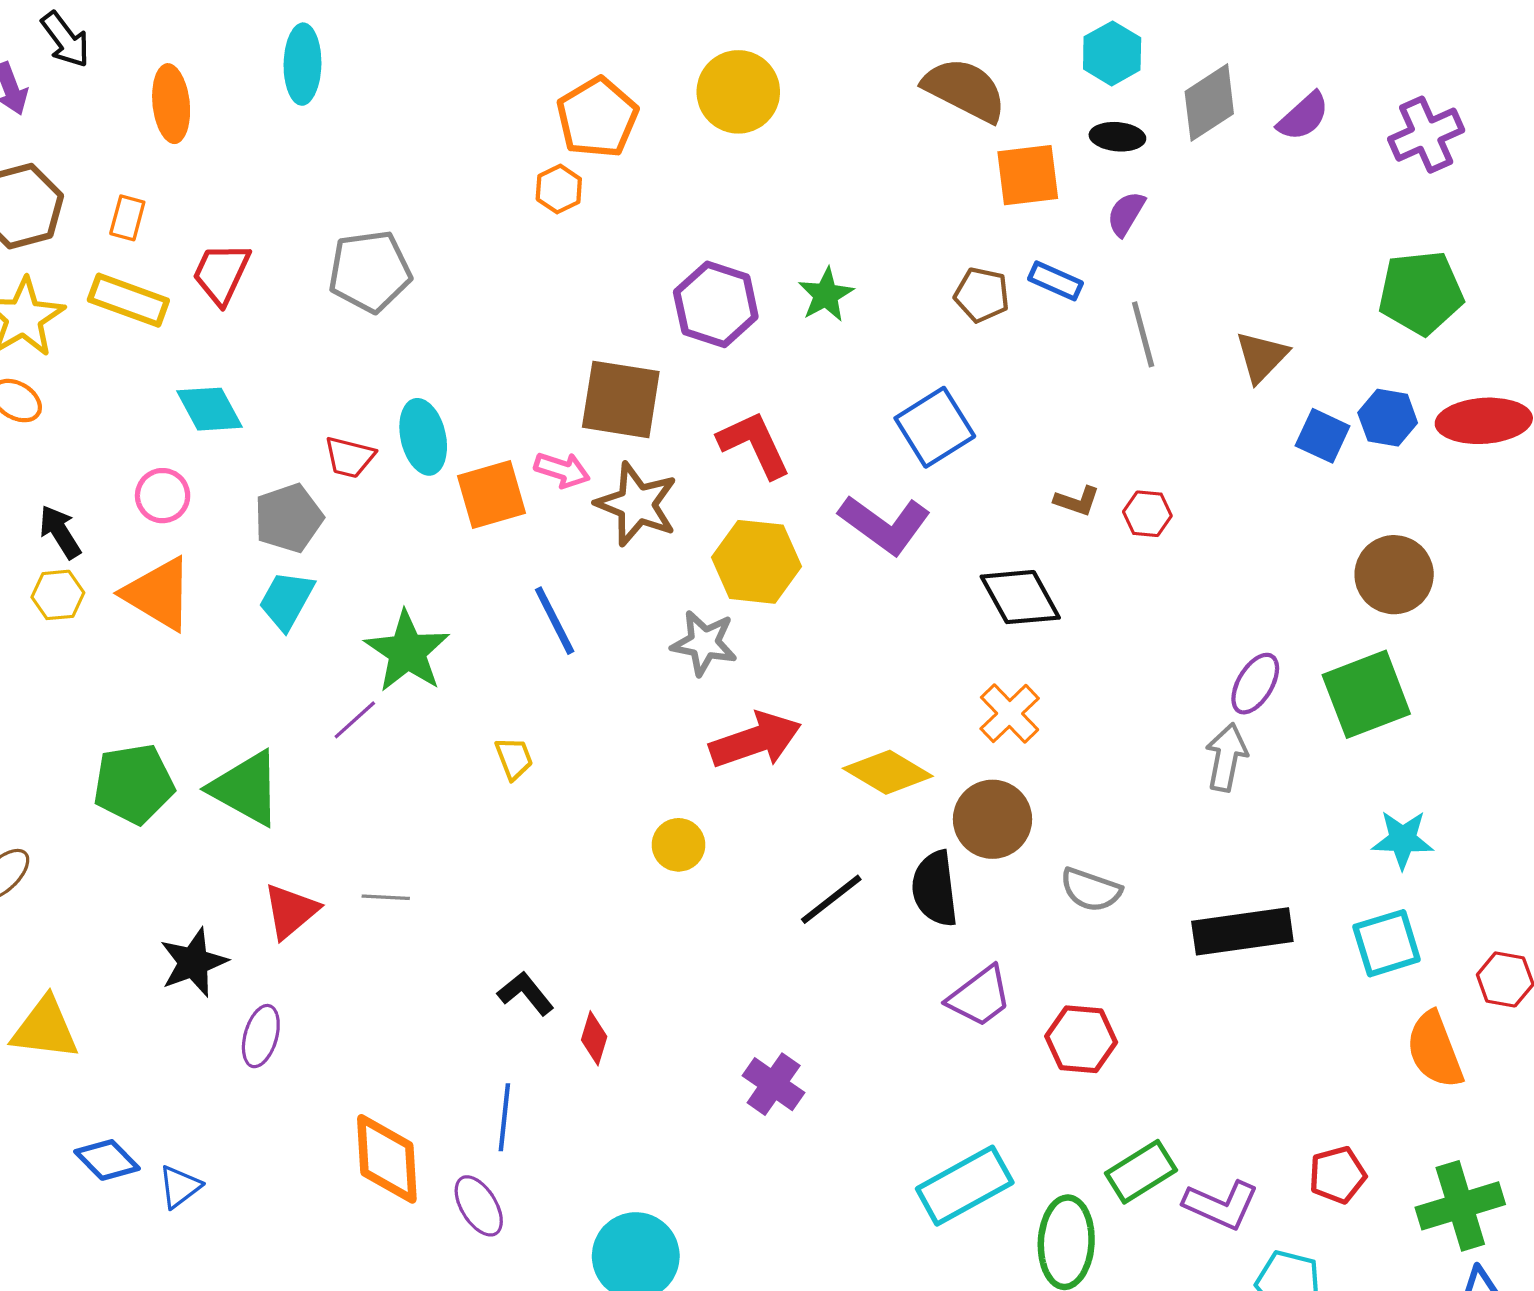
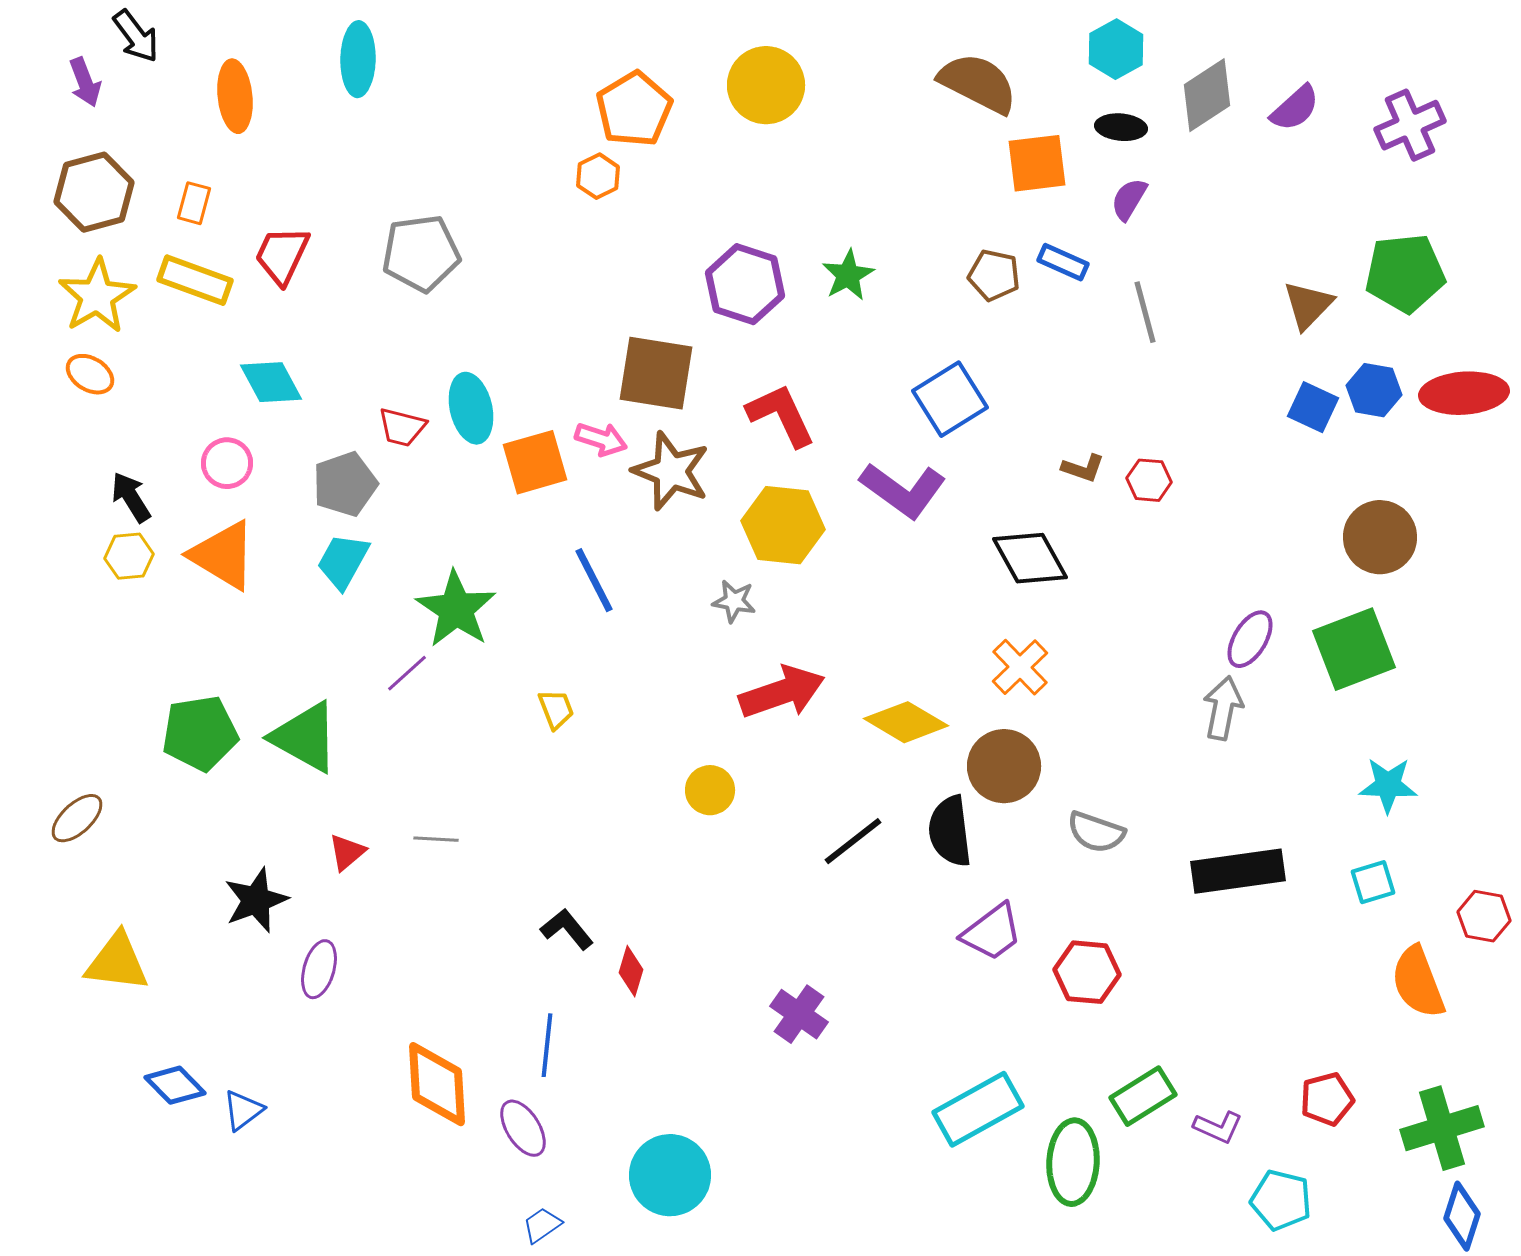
brown triangle: (1262, 357) -> (1308, 305), moved
gray star: (704, 643) -> (734, 601), size x0.7
red triangle: (291, 911) -> (347, 852), size x0.7
cyan square: (1387, 943) -> (1373, 882), size x0.7
purple L-shape: (1221, 1205) -> (1218, 1127), size x0.7

